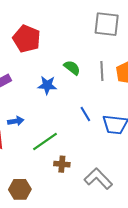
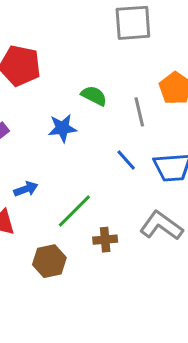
gray line: (102, 71) -> (139, 112), moved
gray L-shape: (98, 179) -> (161, 226), moved
brown hexagon: (20, 189) -> (49, 261), moved

